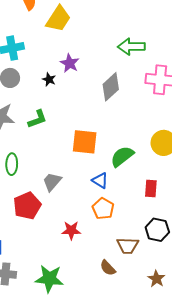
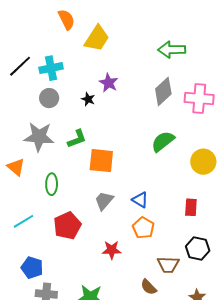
green arrow: (131, 47) -> (172, 50), moved
gray diamond: (111, 87) -> (163, 91), moved
orange square: (85, 142) -> (101, 161), moved
green semicircle: (122, 156) -> (163, 141), moved
gray trapezoid: (52, 182) -> (104, 201), moved

